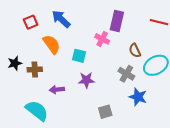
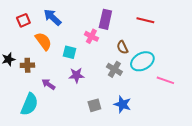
purple arrow: (57, 90) -> (48, 84), turned 40
blue star: (138, 97) -> (122, 104), moved
cyan semicircle: (37, 111) -> (29, 104), turned 75

